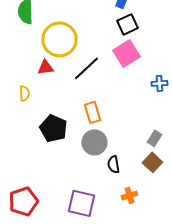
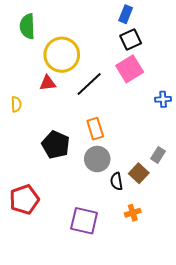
yellow semicircle: (24, 93) -> (16, 104), moved
brown square: (152, 162) -> (139, 173), moved
red pentagon: (23, 201) -> (24, 200), moved

